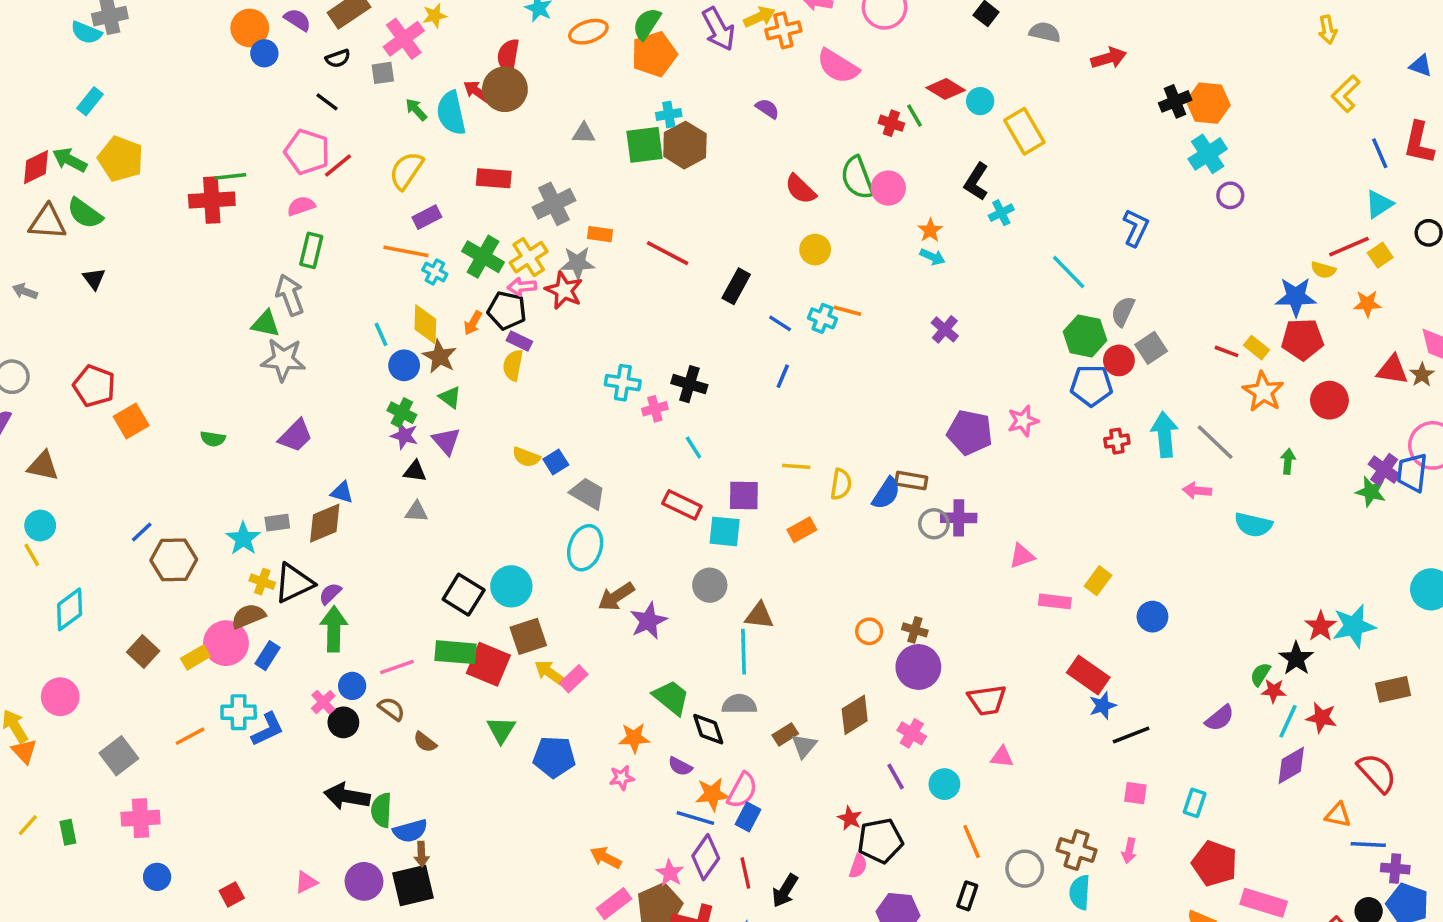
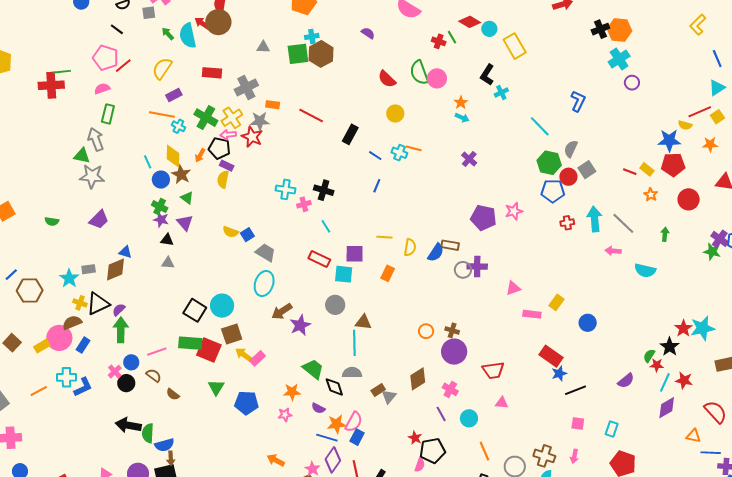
orange star: (1263, 392) -> (651, 195), size x0.6
orange rectangle: (802, 530) -> (388, 273), turned -35

